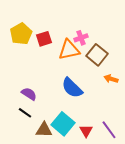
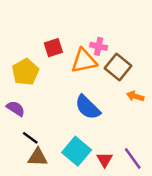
yellow pentagon: (21, 34) -> (25, 72), moved
pink cross: (81, 38) -> (99, 46), turned 32
purple semicircle: (29, 94) -> (16, 109), moved
brown triangle: (44, 130) -> (38, 157), moved

